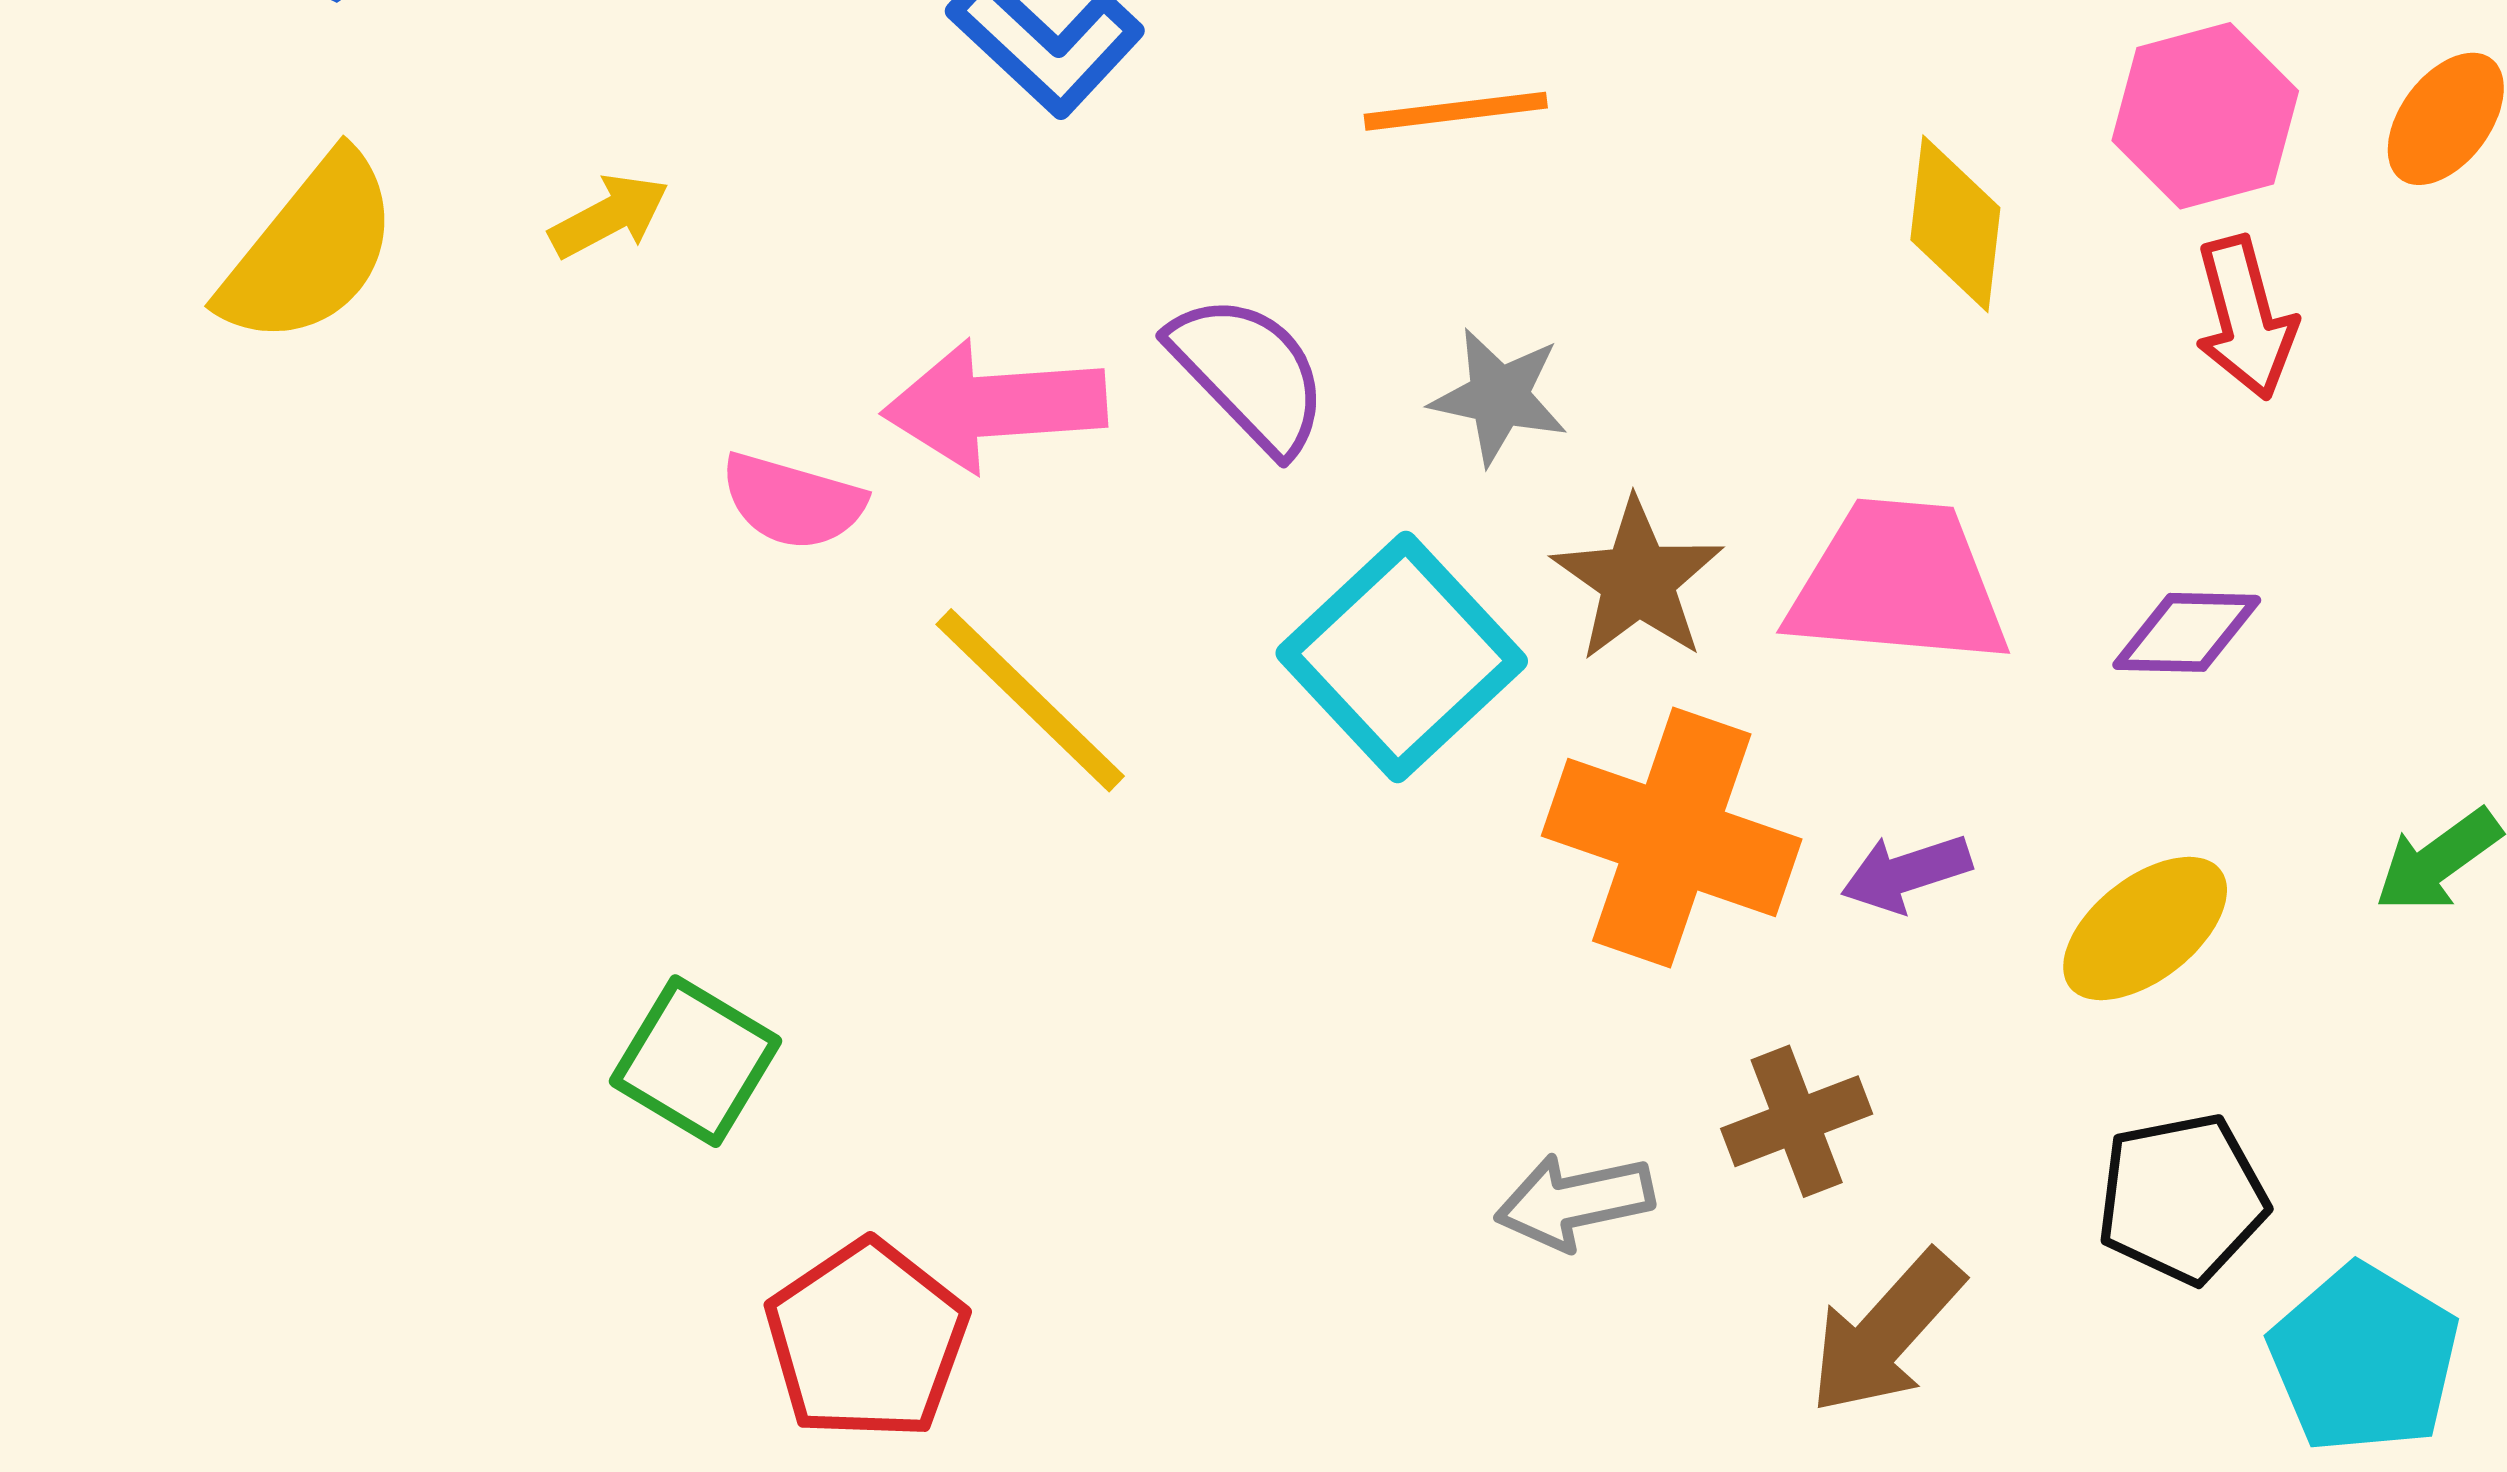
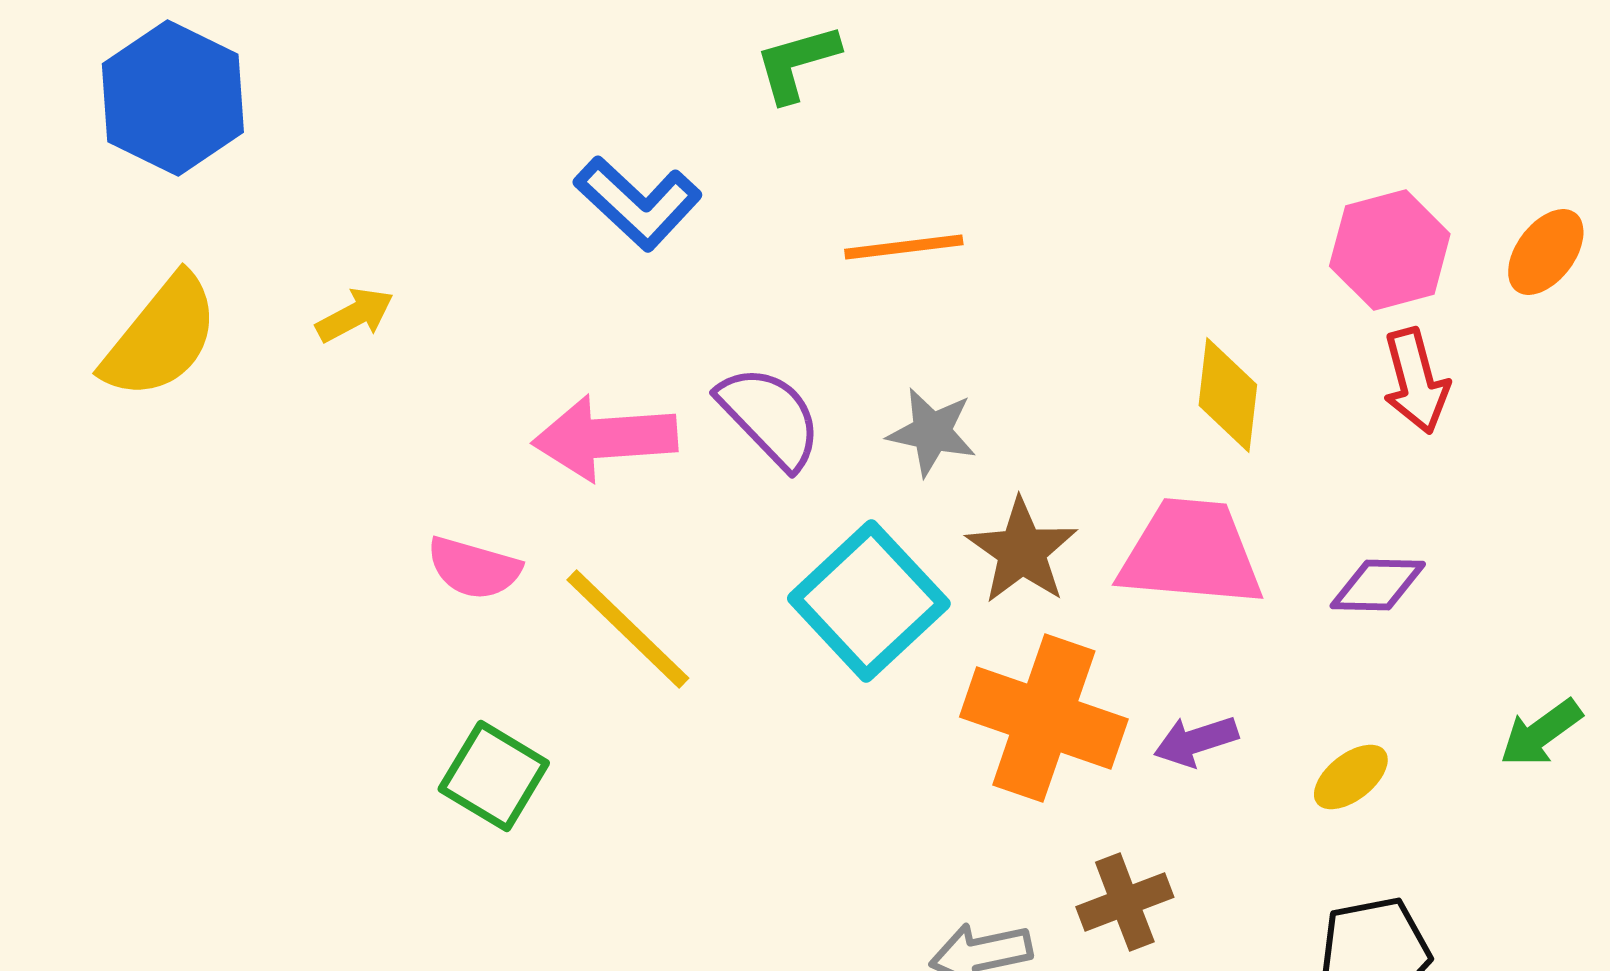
yellow diamond: (1955, 224) -> (1228, 395), moved
pink semicircle: (793, 501) -> (474, 568), moved
yellow ellipse: (2145, 928) -> (1351, 777), size x0.7
green square: (695, 1061) -> (494, 776), moved

